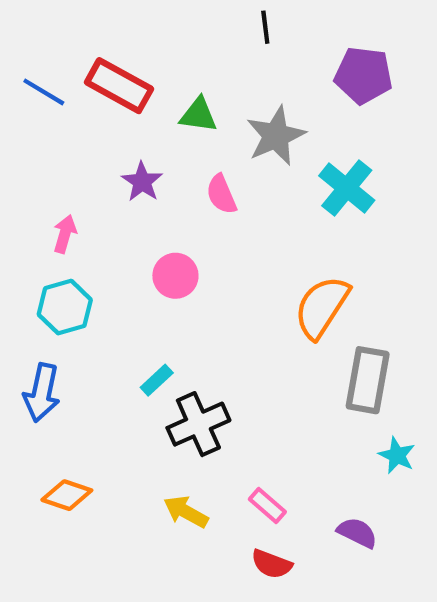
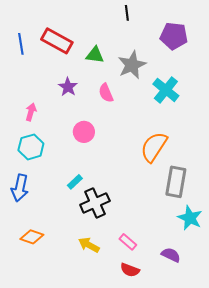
blue line: (44, 92) -> (21, 44), turned 50
cyan star: (397, 455) -> (190, 218), size x1.4

